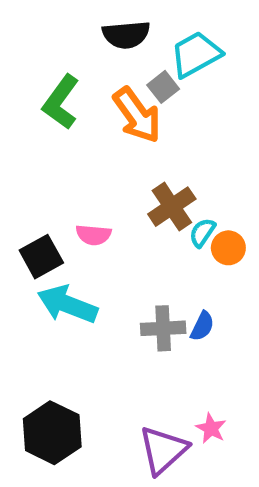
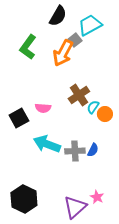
black semicircle: (126, 35) -> (58, 16), turned -55
orange arrow: (137, 115) -> (63, 53), turned 64
cyan arrow: (67, 304) -> (47, 144), moved

